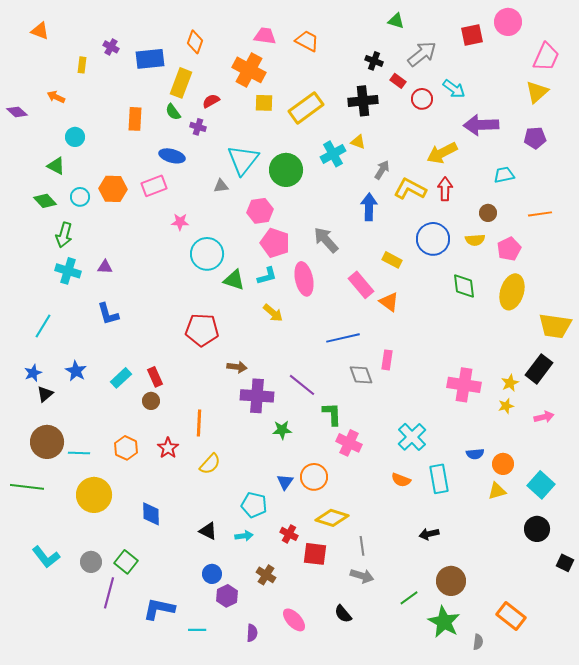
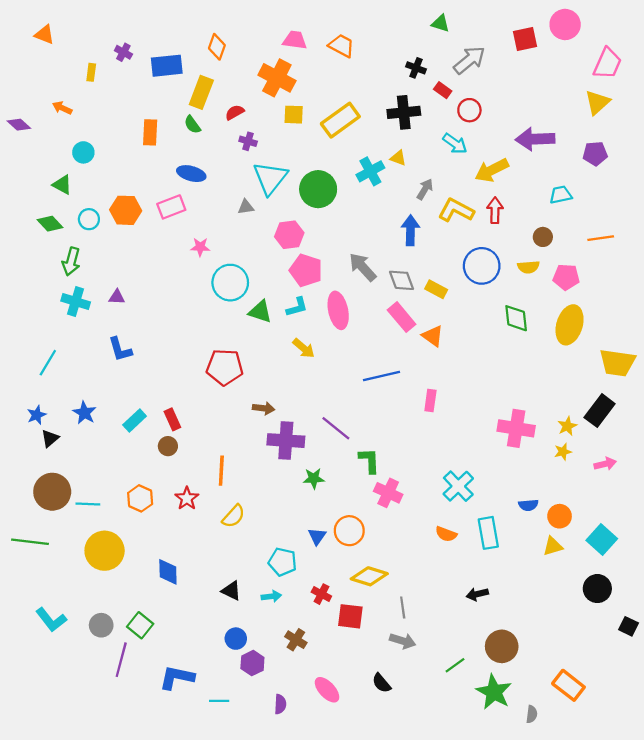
cyan arrow: (454, 89) -> (455, 144), moved
purple cross: (198, 127) -> (248, 141), moved
pink pentagon: (509, 249) -> (566, 277), turned 30
gray diamond: (361, 375) -> (402, 280), moved

